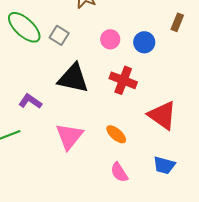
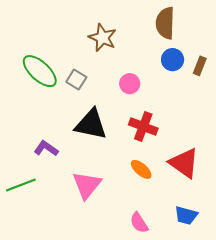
blue circle: (144, 42) -> (173, 60), moved
orange ellipse: (116, 134) -> (141, 169), moved

